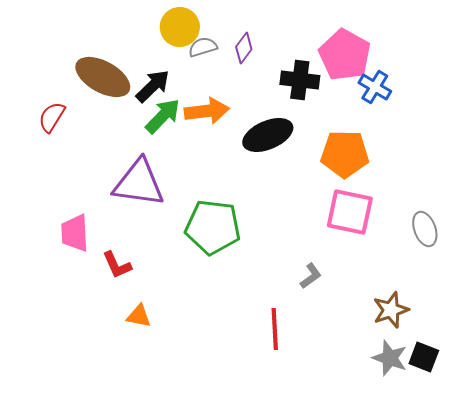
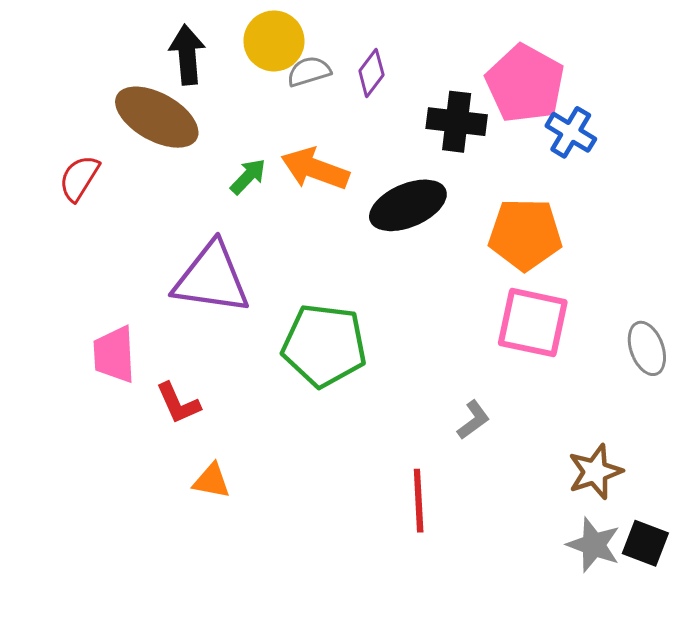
black arrow: (153, 86) -> (187, 55), moved, turned -51
orange arrow: (207, 111) -> (315, 169), turned -153
green arrow: (163, 116) -> (248, 176), size x0.7

